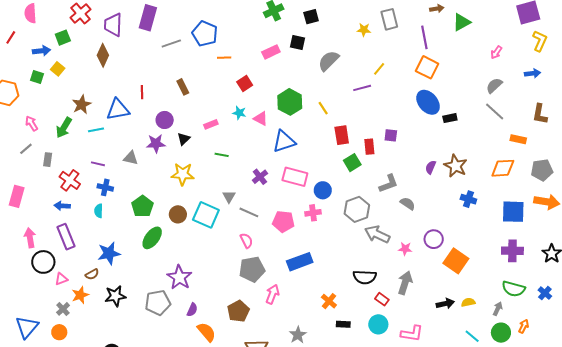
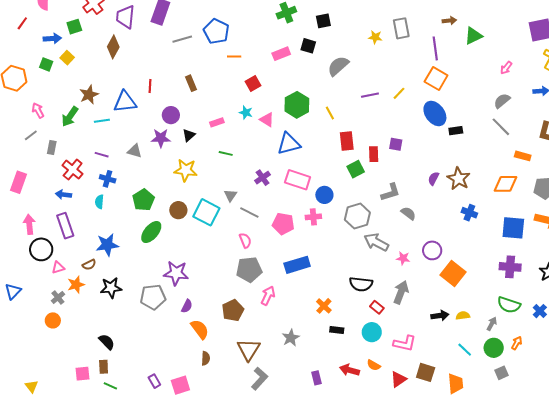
yellow line: (379, 69) -> (399, 93), moved
purple star: (179, 277) -> (176, 273), turned -30
blue triangle: (27, 327) -> (13, 291), moved, size x0.7

